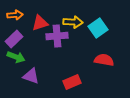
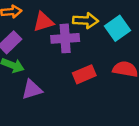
purple triangle: (31, 76) -> (32, 90), turned -36
red rectangle: (72, 82) -> (84, 74), moved

